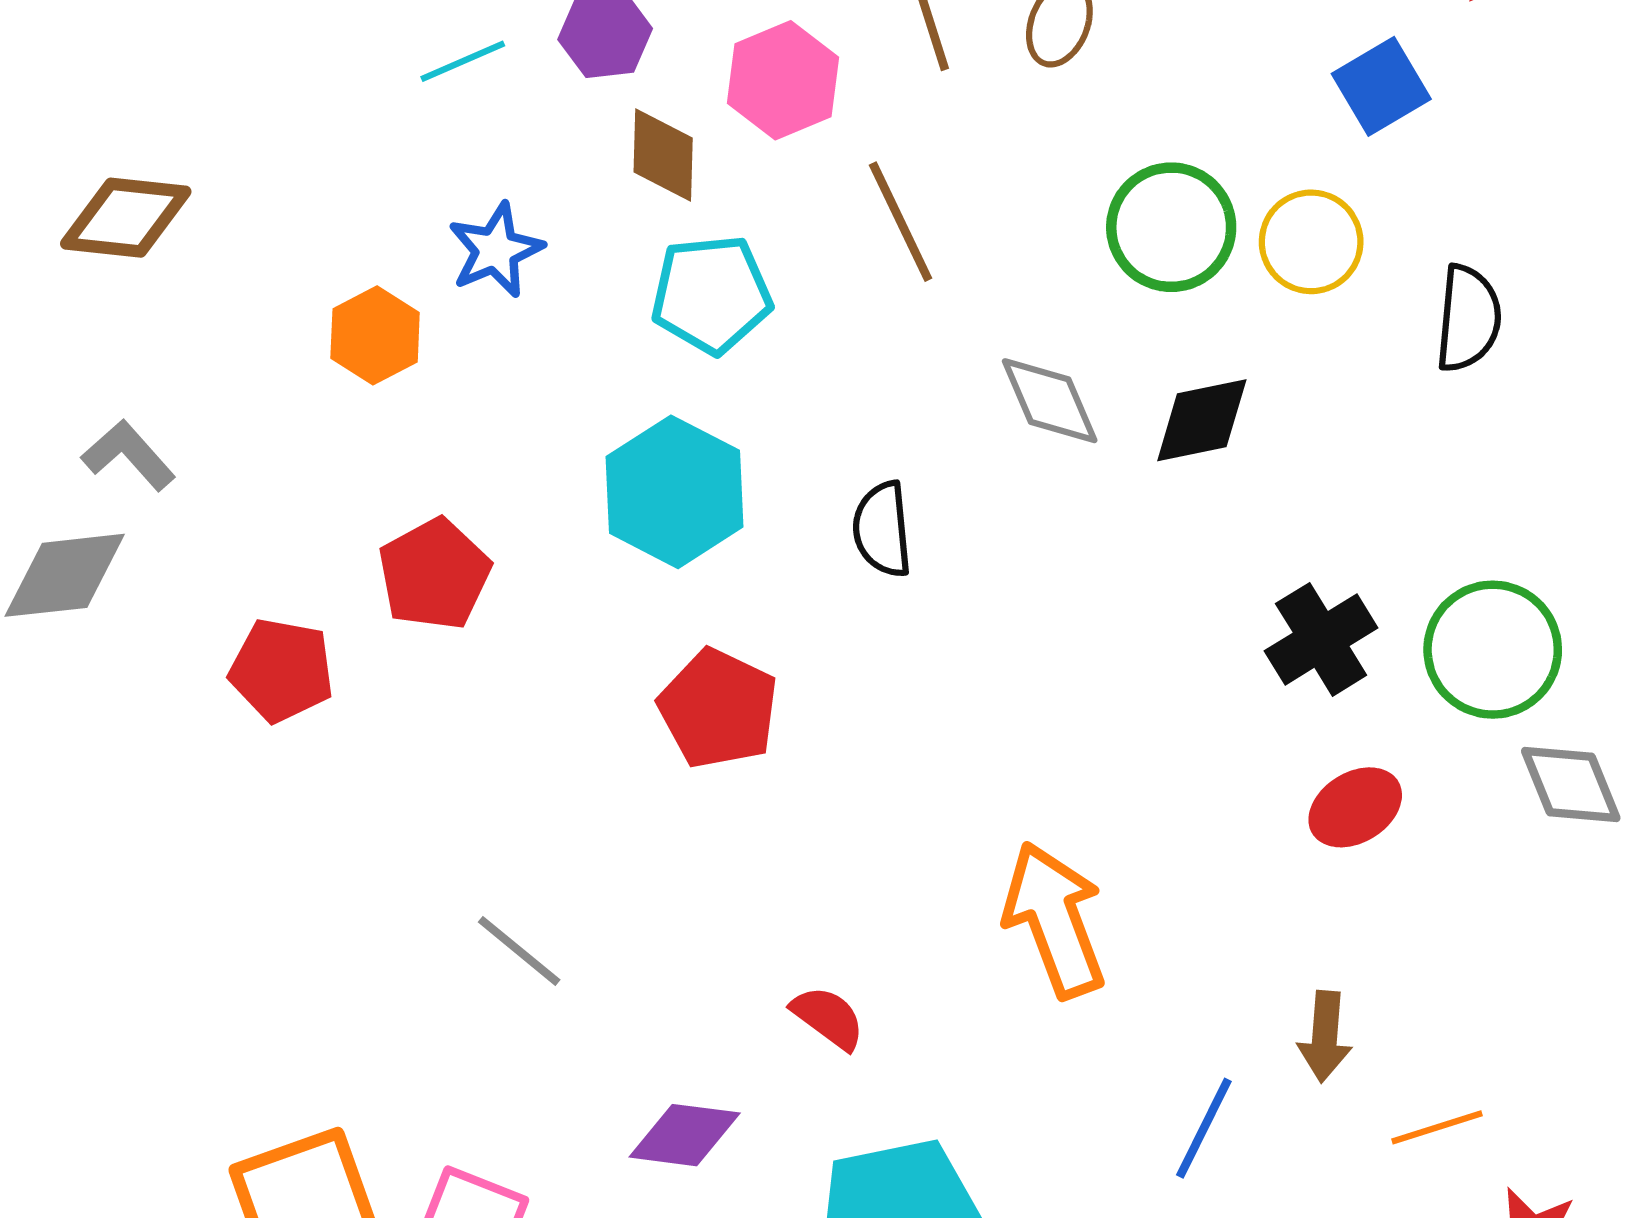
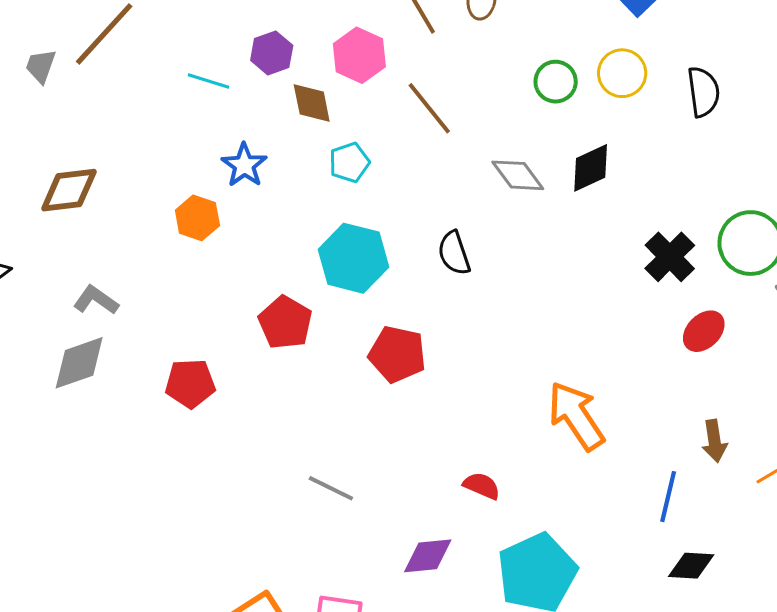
cyan line: (463, 61) -> (209, 81), turned 54
green circle: (1171, 227) -> (556, 82), size x0.7
cyan pentagon: (711, 294) -> (349, 162), size x0.7
red pentagon: (434, 574) -> (285, 323), moved

